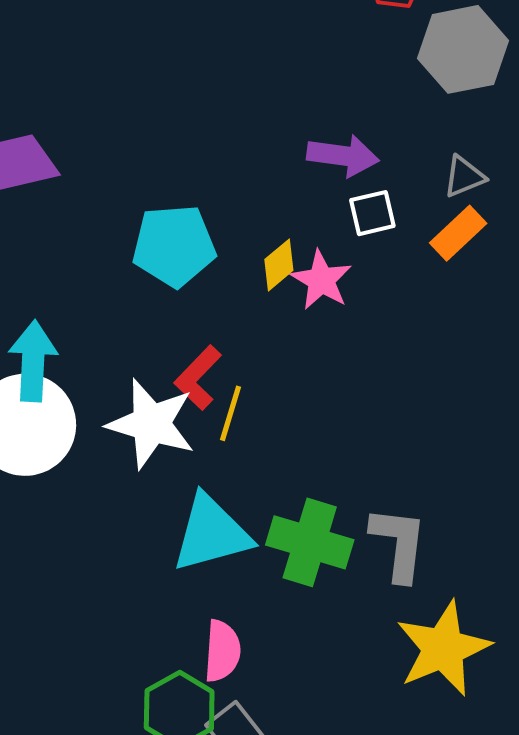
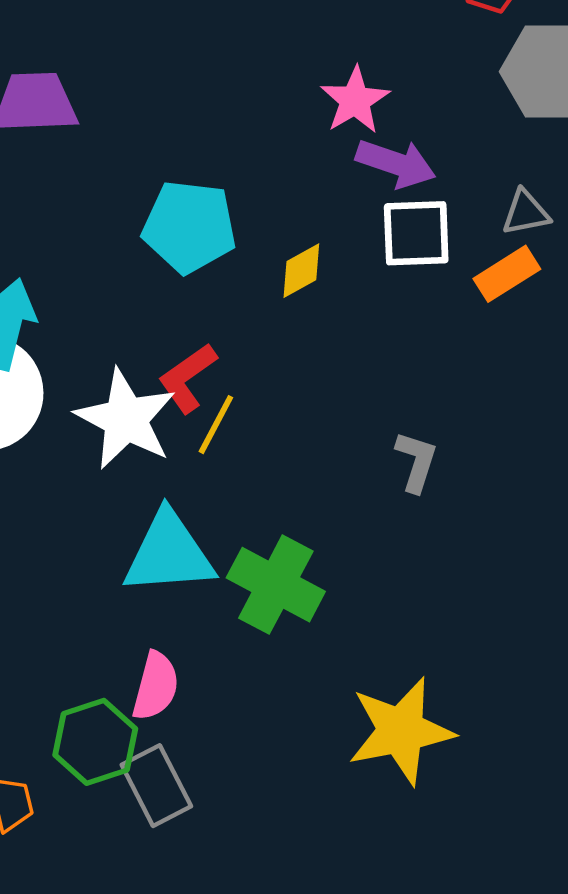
white square: (372, 213) -> (416, 233), size x1.4
pink star: (321, 280) -> (355, 100), moved
gray L-shape: (399, 544) -> (416, 462), moved, size x0.7

